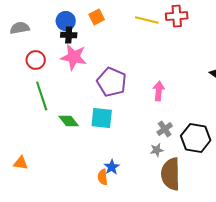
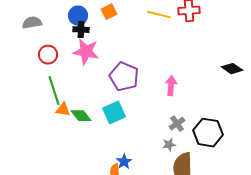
cyan square: (102, 118) -> (114, 113), turned -30
orange triangle: (21, 163) -> (63, 110), moved

